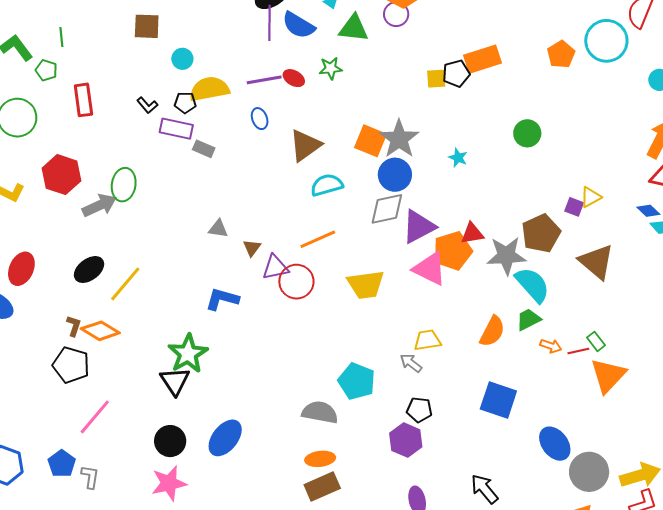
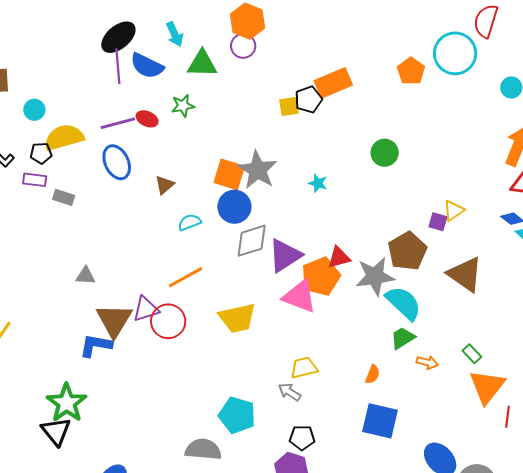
blue ellipse: (260, 119) -> (117, 162), size x1.6
purple rectangle: (176, 129) -> (35, 180), size x0.7
brown triangle: (305, 145) -> (165, 185), size x0.6
blue circle: (395, 175) -> (234, 207), moved
cyan semicircle: (327, 185) -> (190, 222), size x0.7
brown triangle: (252, 248) -> (114, 320), moved, size x2.0
orange semicircle: (492, 331) -> (373, 374), moved, size x0.6
red line: (578, 351) -> (507, 417), moved, turned -65

